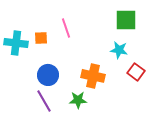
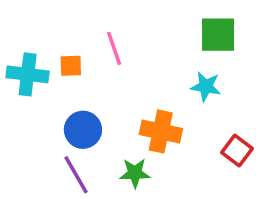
red square: (136, 72) -> (237, 151), moved

